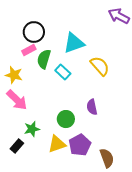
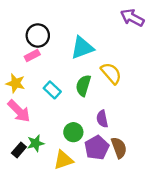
green semicircle: (44, 59) -> (83, 85), moved
cyan rectangle: (63, 72) -> (52, 90), moved
purple pentagon: (80, 145) -> (97, 148), moved
black rectangle: (17, 146) -> (19, 150), moved
brown semicircle: (107, 158) -> (119, 148), moved

